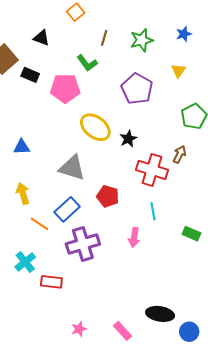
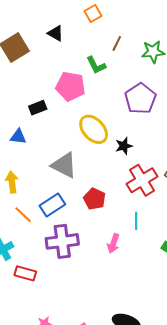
black rectangle: (30, 75) -> (38, 108), moved, turned -54
red cross: (152, 170) -> (142, 180), turned 32

